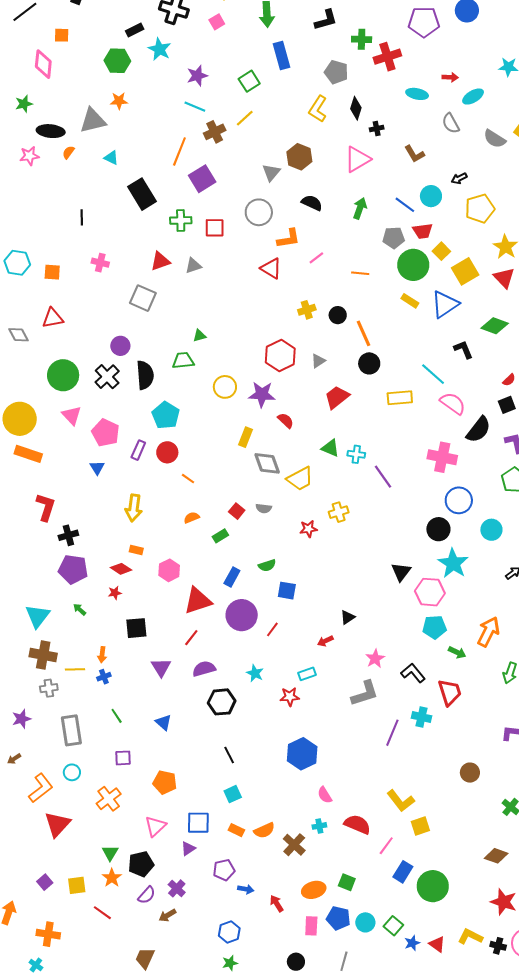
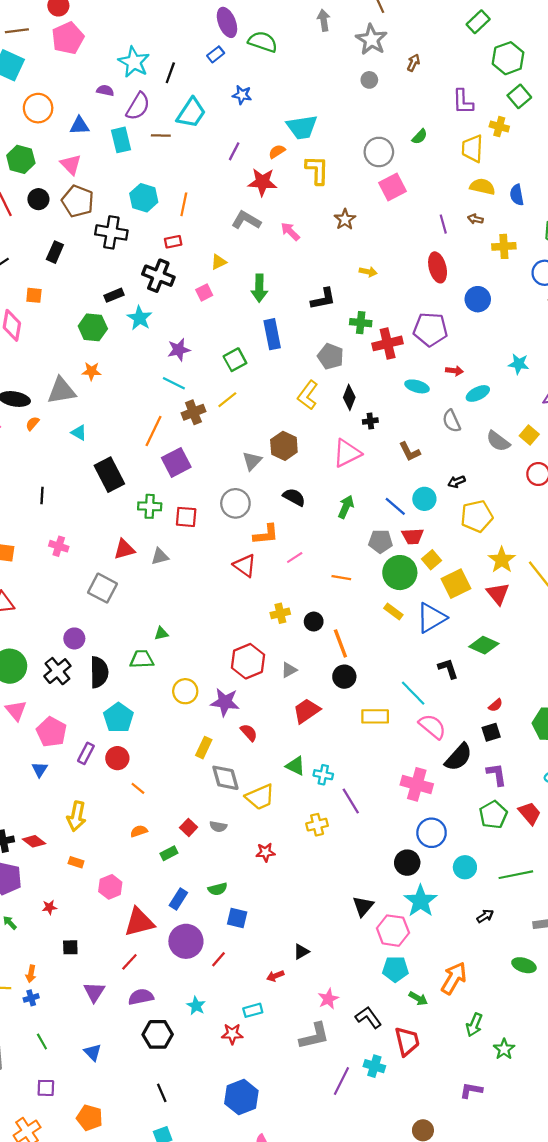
purple pentagon: (424, 22) -> (430, 329), moved
yellow cross: (339, 512) -> (317, 825), moved
red diamond: (121, 569) -> (34, 841), moved
black square: (136, 628) -> (70, 947), size x0.7

